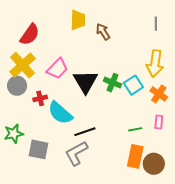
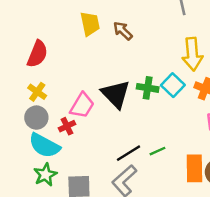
yellow cross: (23, 65) -> (37, 92), size x0.6
pink trapezoid: (57, 69) -> (82, 105), moved
cyan semicircle: (60, 113) -> (44, 146), moved
green line: (135, 129) -> (158, 151), moved

